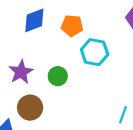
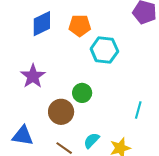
green circle: (58, 76) -> (82, 93), moved
brown circle: (30, 108) -> (61, 112), moved

